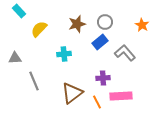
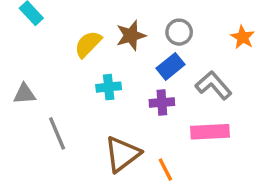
yellow semicircle: (39, 29) -> (88, 44), moved
purple cross: (103, 78) -> (162, 103), moved
pink rectangle: (121, 96) -> (210, 132), moved

